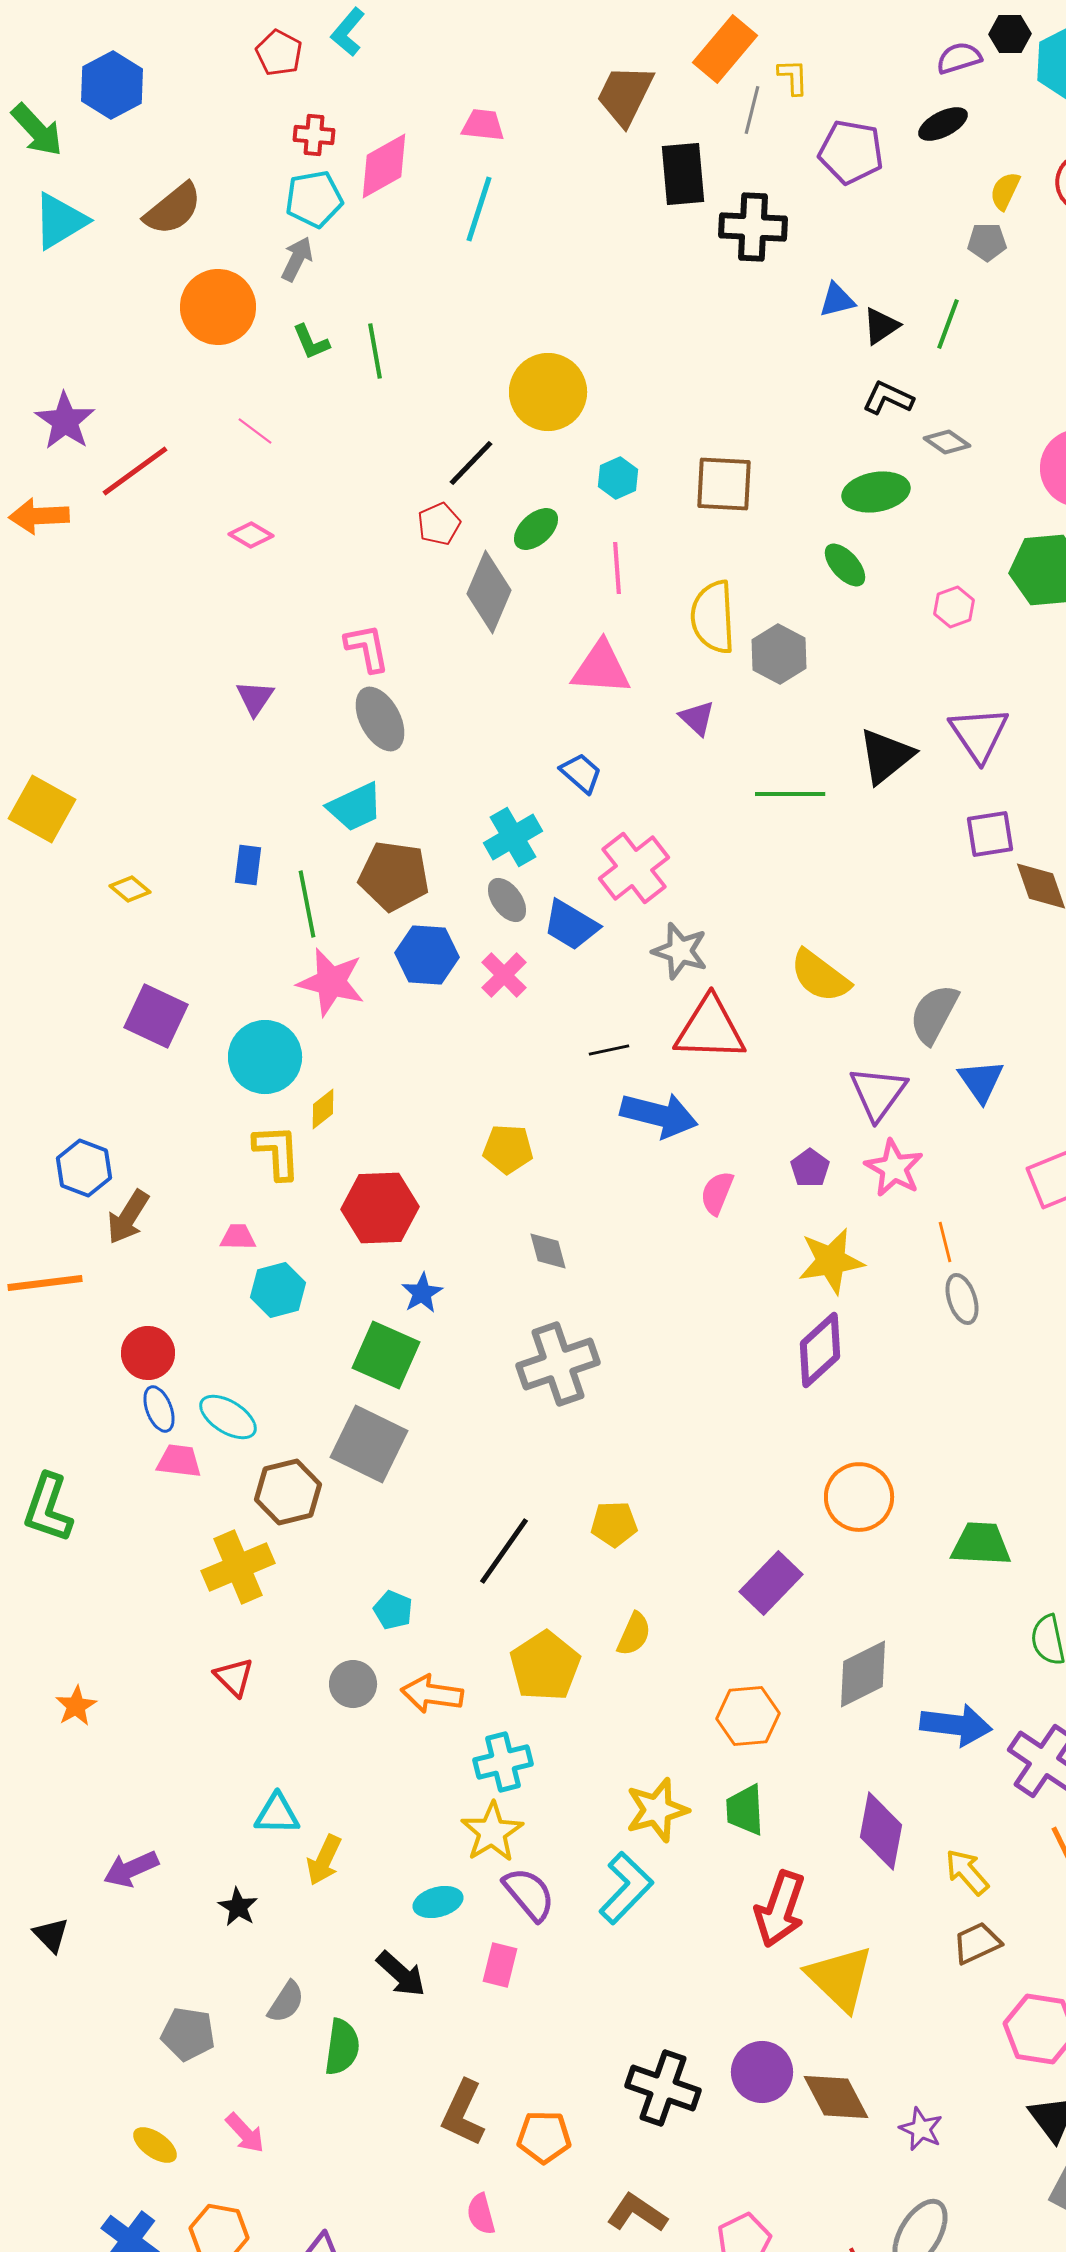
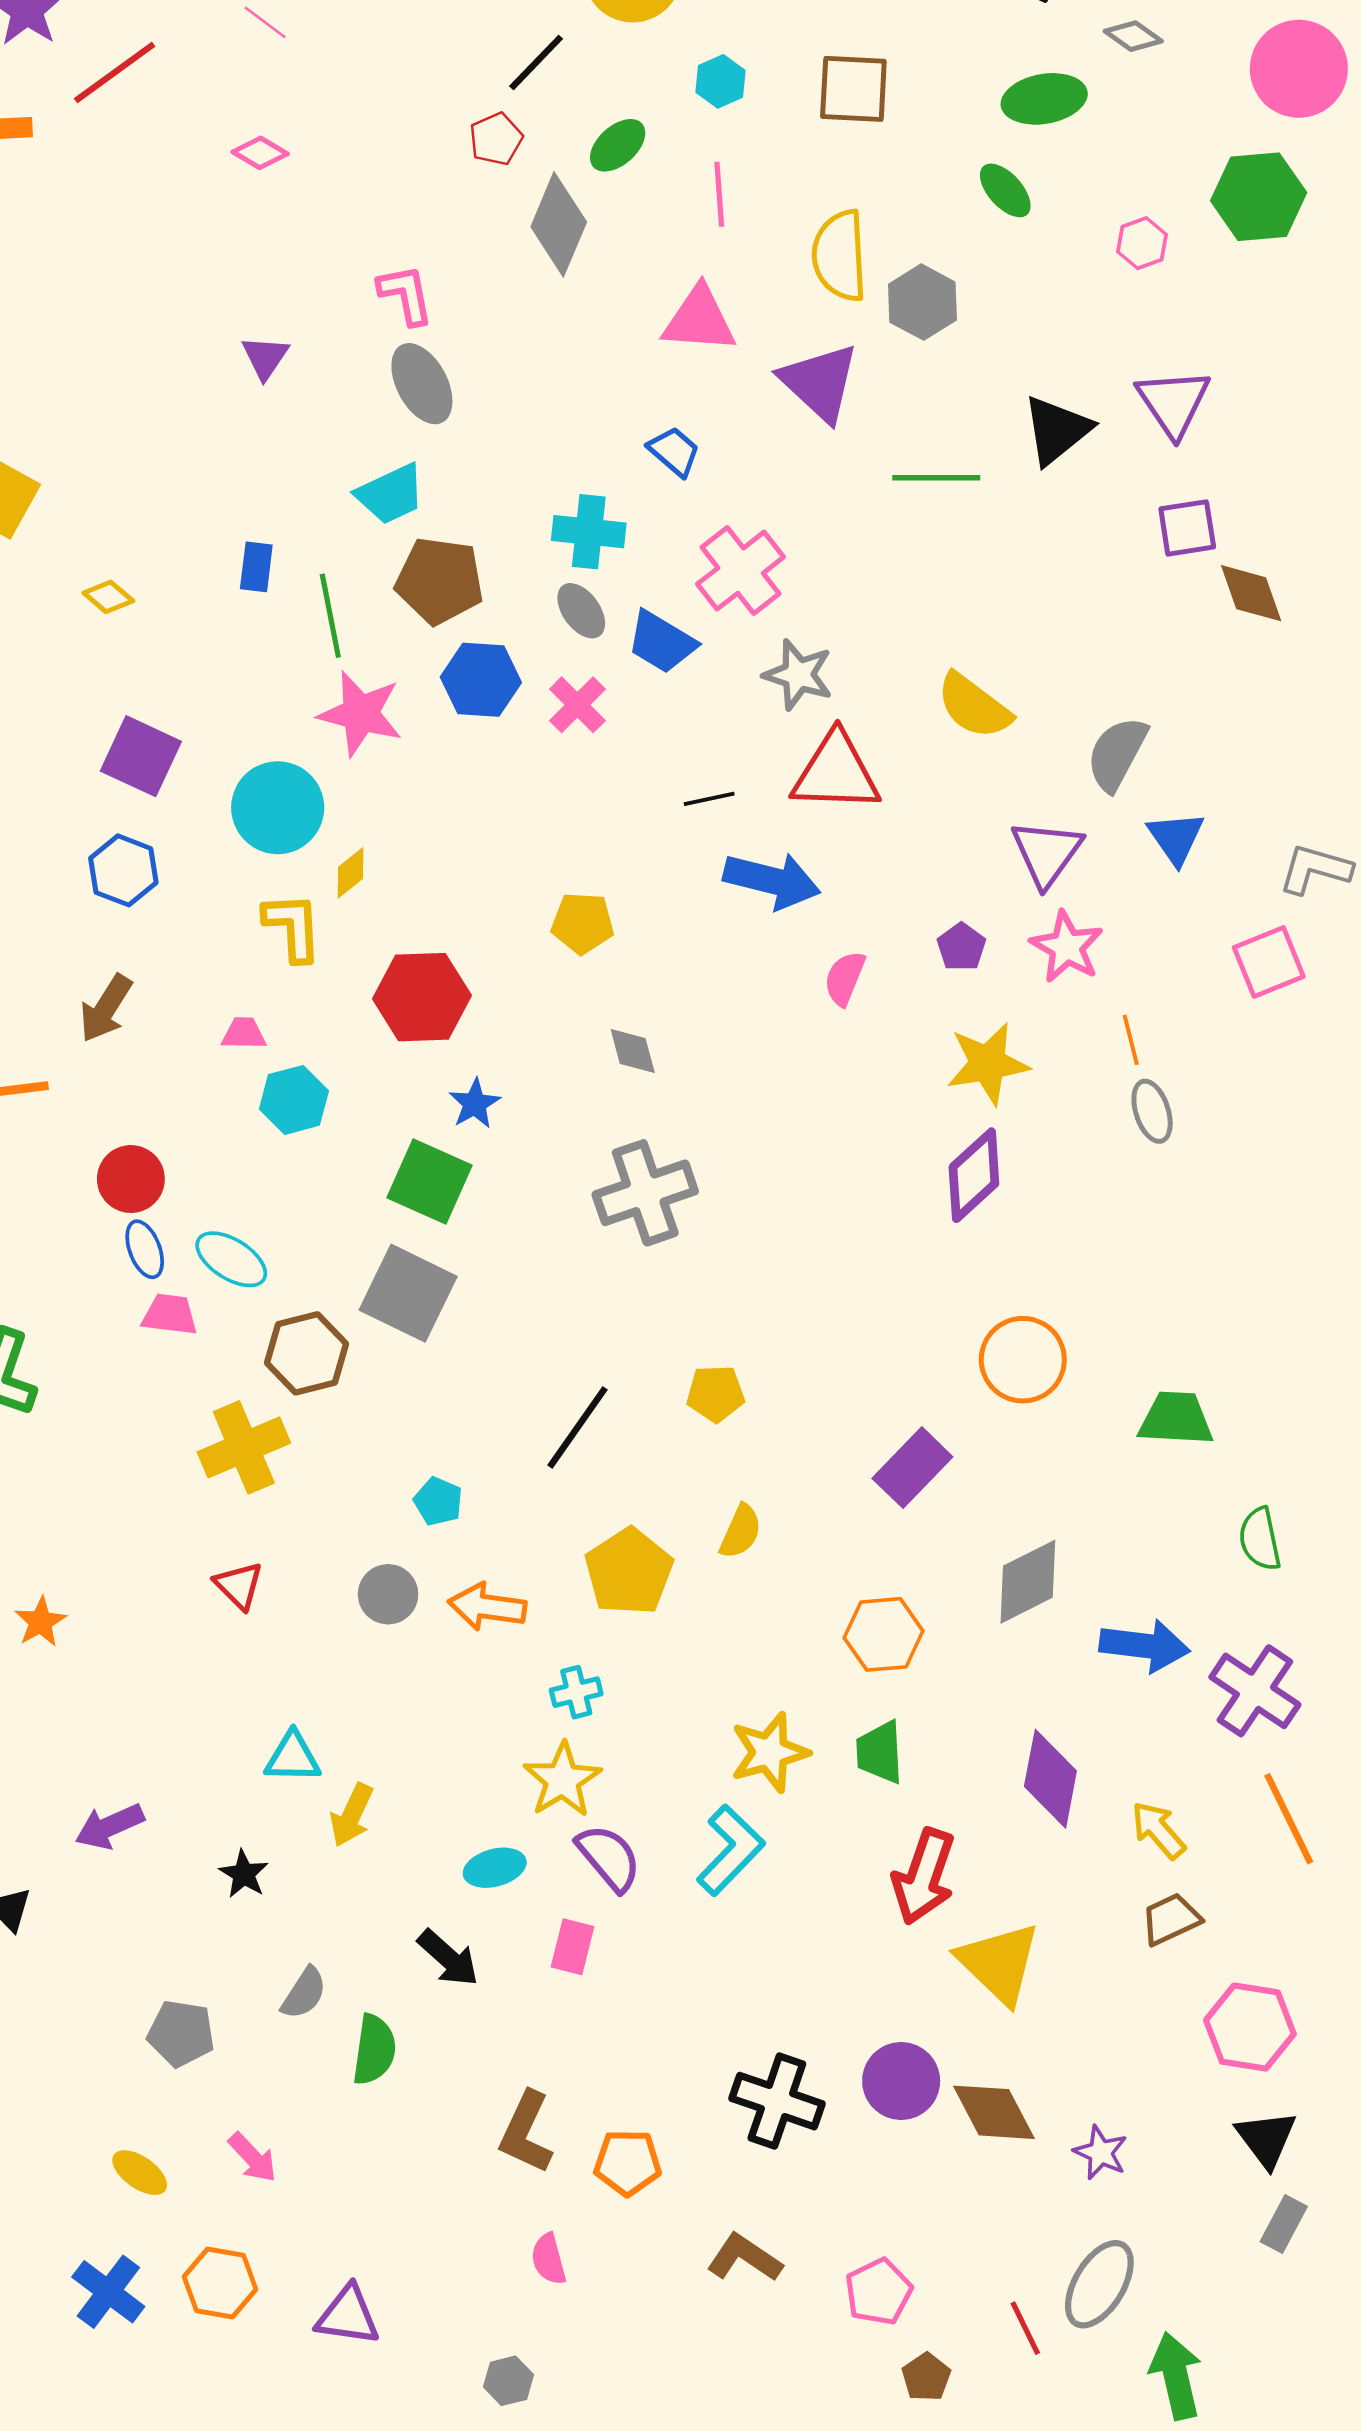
purple triangle: (697, 718) -> (820, 382), size x1.8
cyan cross: (513, 837) -> (589, 532), turned 36
blue hexagon: (84, 1168) -> (123, 870), moved
cyan cross: (503, 1762) -> (576, 1692), size x0.7

